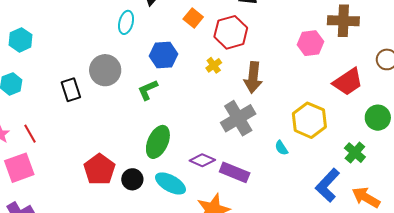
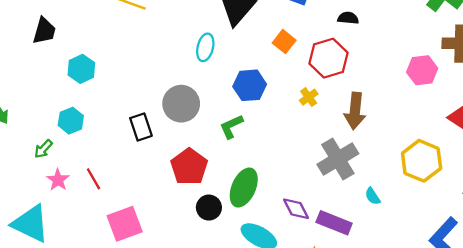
cyan semicircle: (281, 148) -> (373, 196), moved
purple diamond: (202, 160) -> (296, 209), turned 40
pink square: (19, 168) -> (125, 224), moved
red pentagon: (99, 169) -> (189, 167), moved
black circle: (132, 179) -> (209, 208), moved

